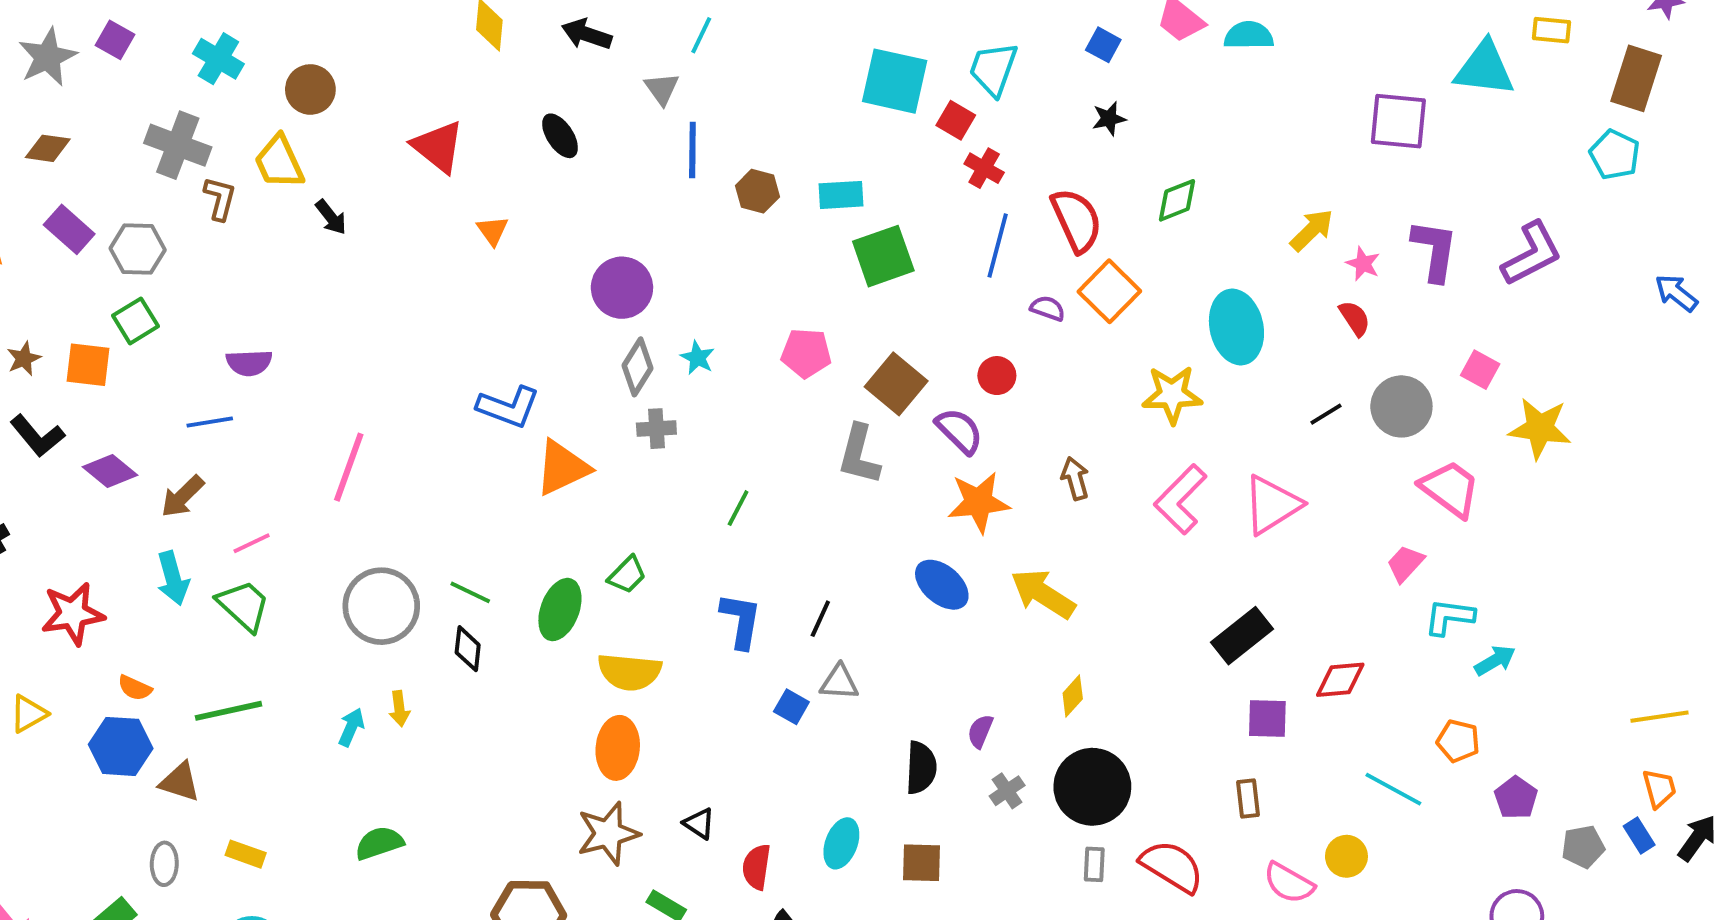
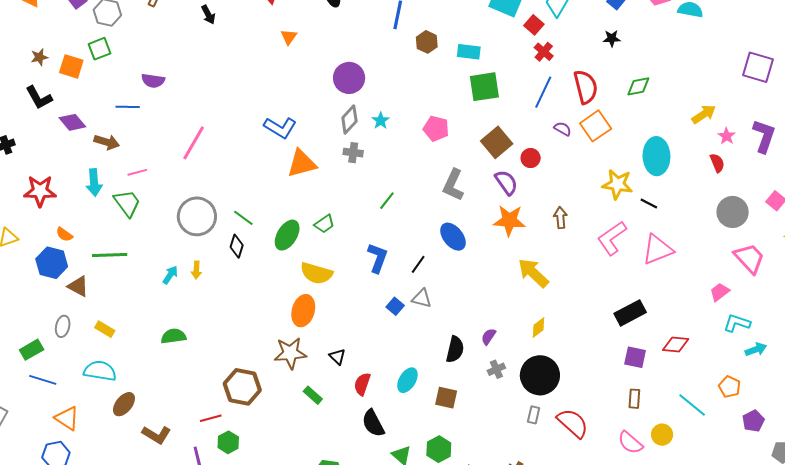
brown square: (896, 384) -> (497, 142), moved
black line: (1326, 414) -> (649, 203), moved, turned 48
brown arrow: (182, 496) -> (107, 142), turned -130
blue ellipse: (942, 585) -> (453, 237), moved
brown rectangle: (1248, 799) -> (634, 399), moved

